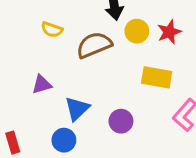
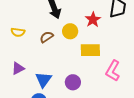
yellow circle: (137, 31) -> (70, 31), moved
brown semicircle: (94, 45) -> (47, 37), size x0.6

